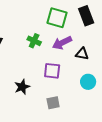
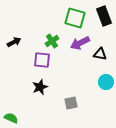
green cross: (34, 41) -> (52, 41), turned 32
purple square: (52, 71) -> (42, 60), moved

